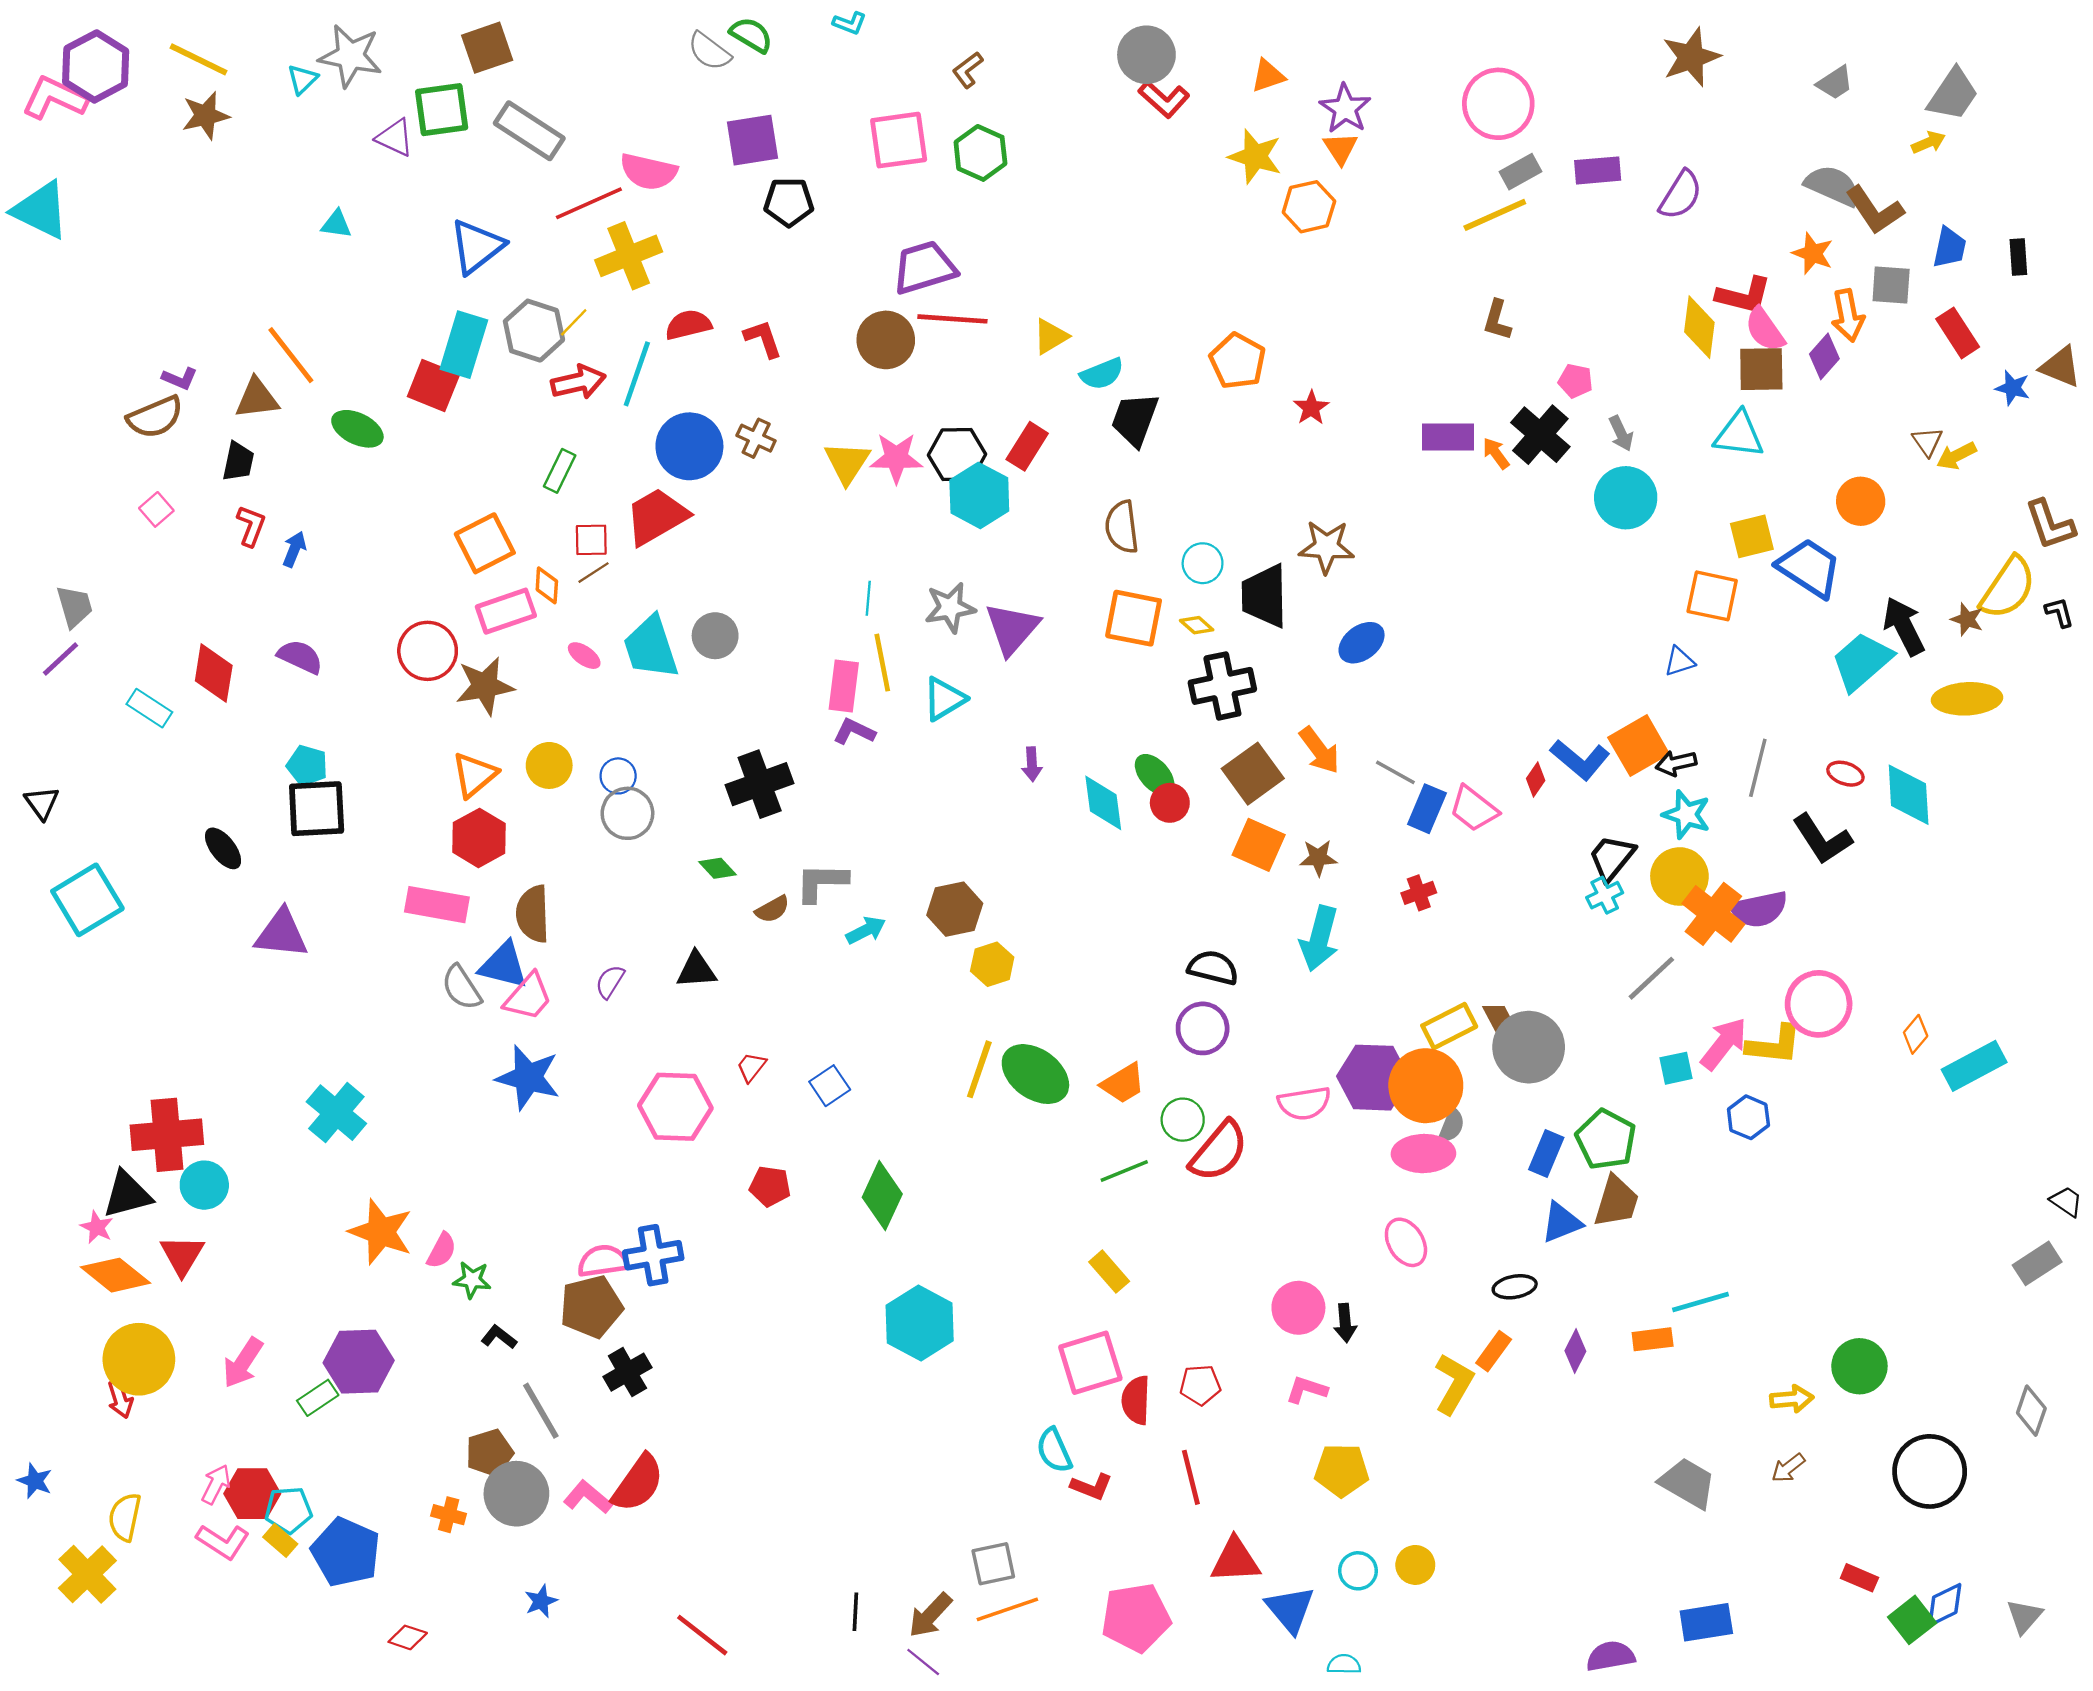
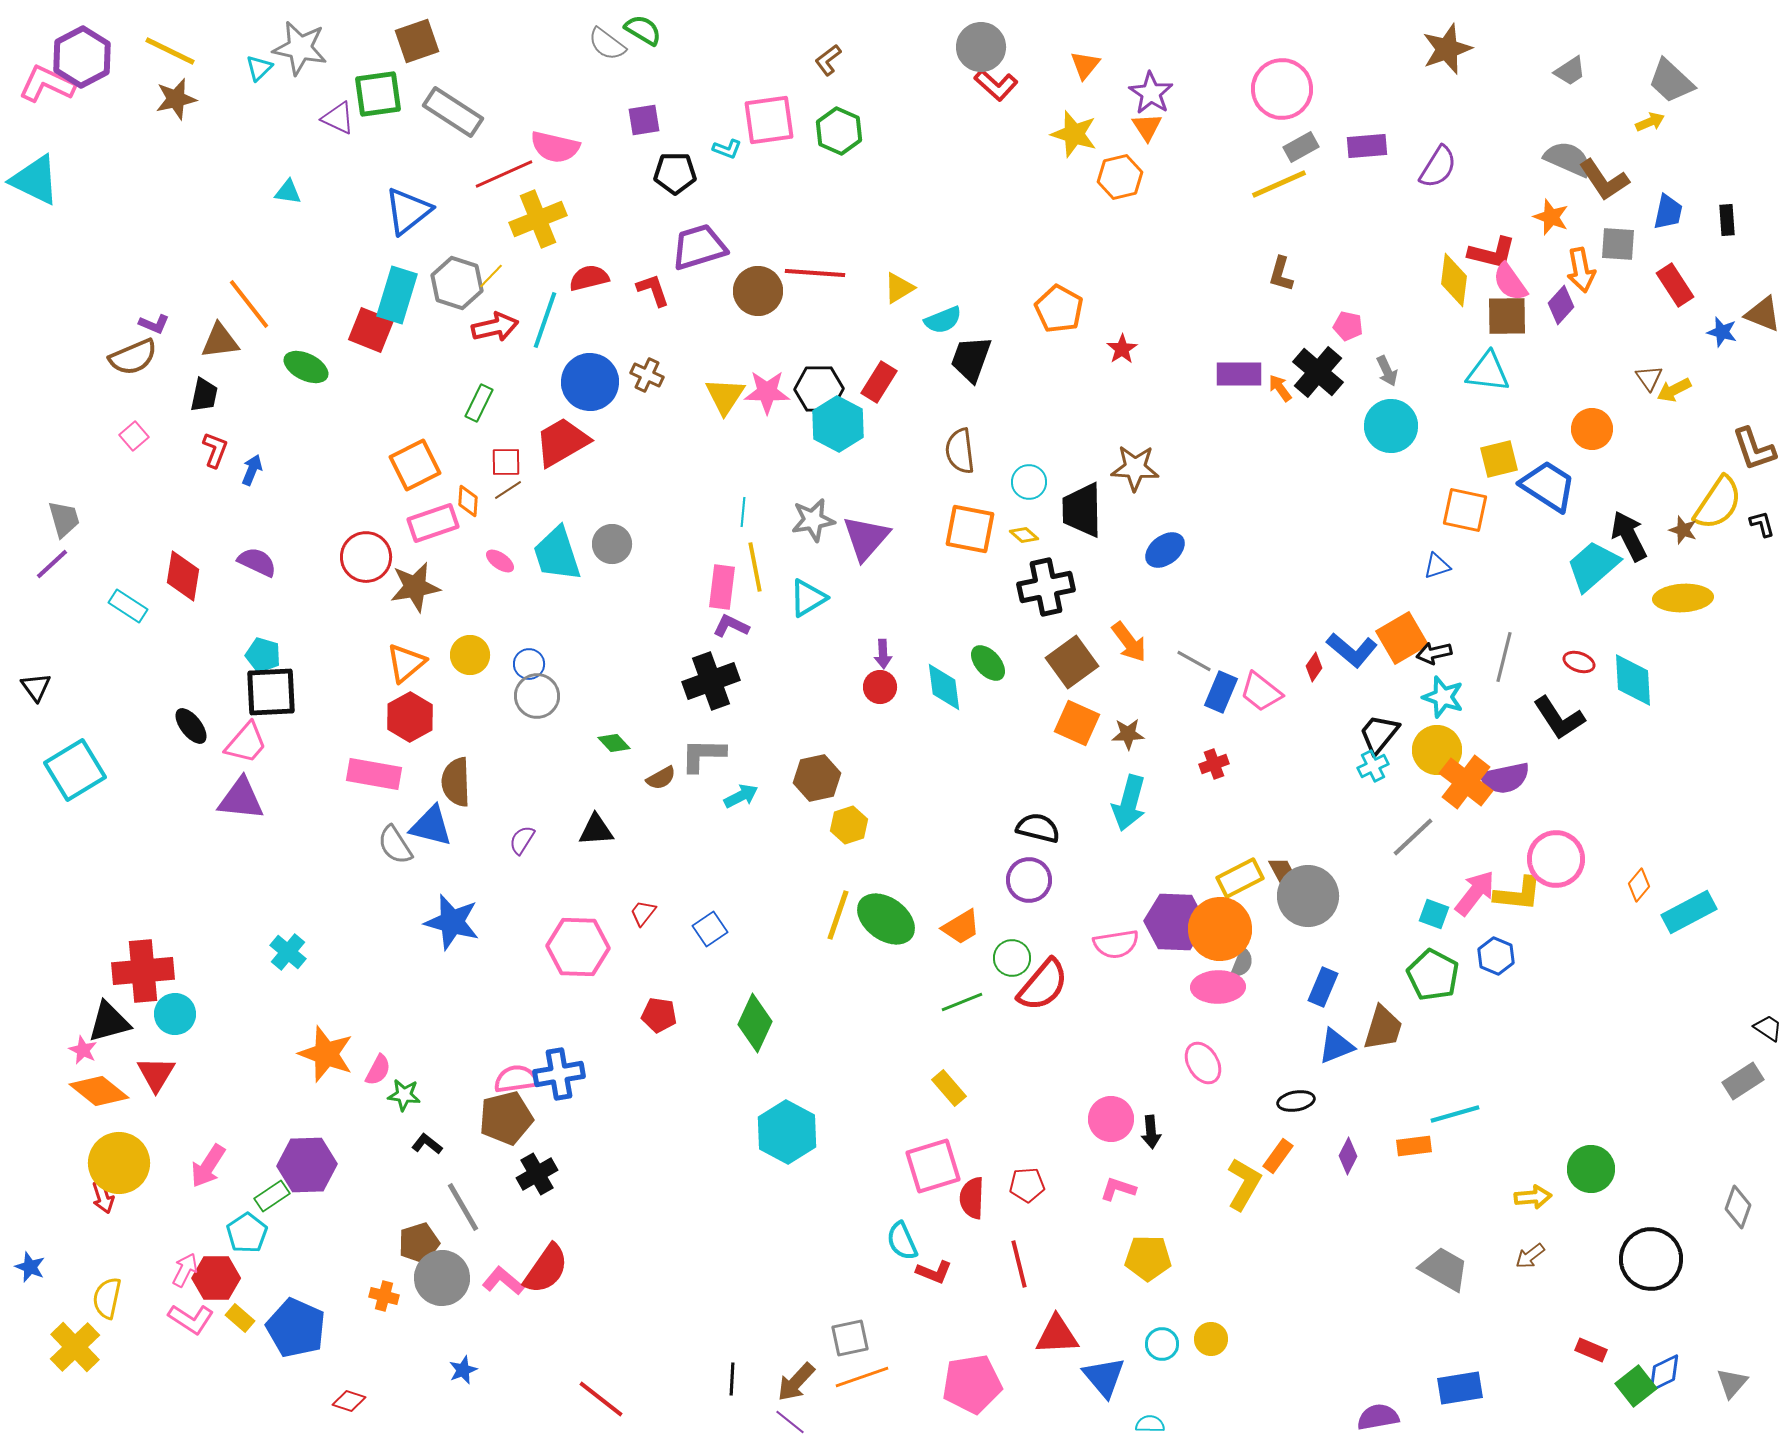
cyan L-shape: (850, 23) -> (727, 149), moved
orange triangle: (1268, 76) -> (1085, 65), turned -32
gray trapezoid: (1953, 94) -> (1671, 81), turned 99
purple square: (753, 140) -> (644, 120), size x0.7
purple trapezoid: (924, 267) -> (699, 247), moved
black cross: (760, 784) -> (711, 681), moved
red circle: (1170, 803) -> (880, 687), moved
pink trapezoid: (528, 997) -> (246, 743), moved
cyan square: (1676, 1068) -> (1434, 914), turned 32
cyan cross: (336, 1113) -> (288, 952), size x0.7
green pentagon: (1606, 1139) -> (1433, 975), moved
cyan pentagon: (288, 1510) -> (247, 1233), moved, turned -30

